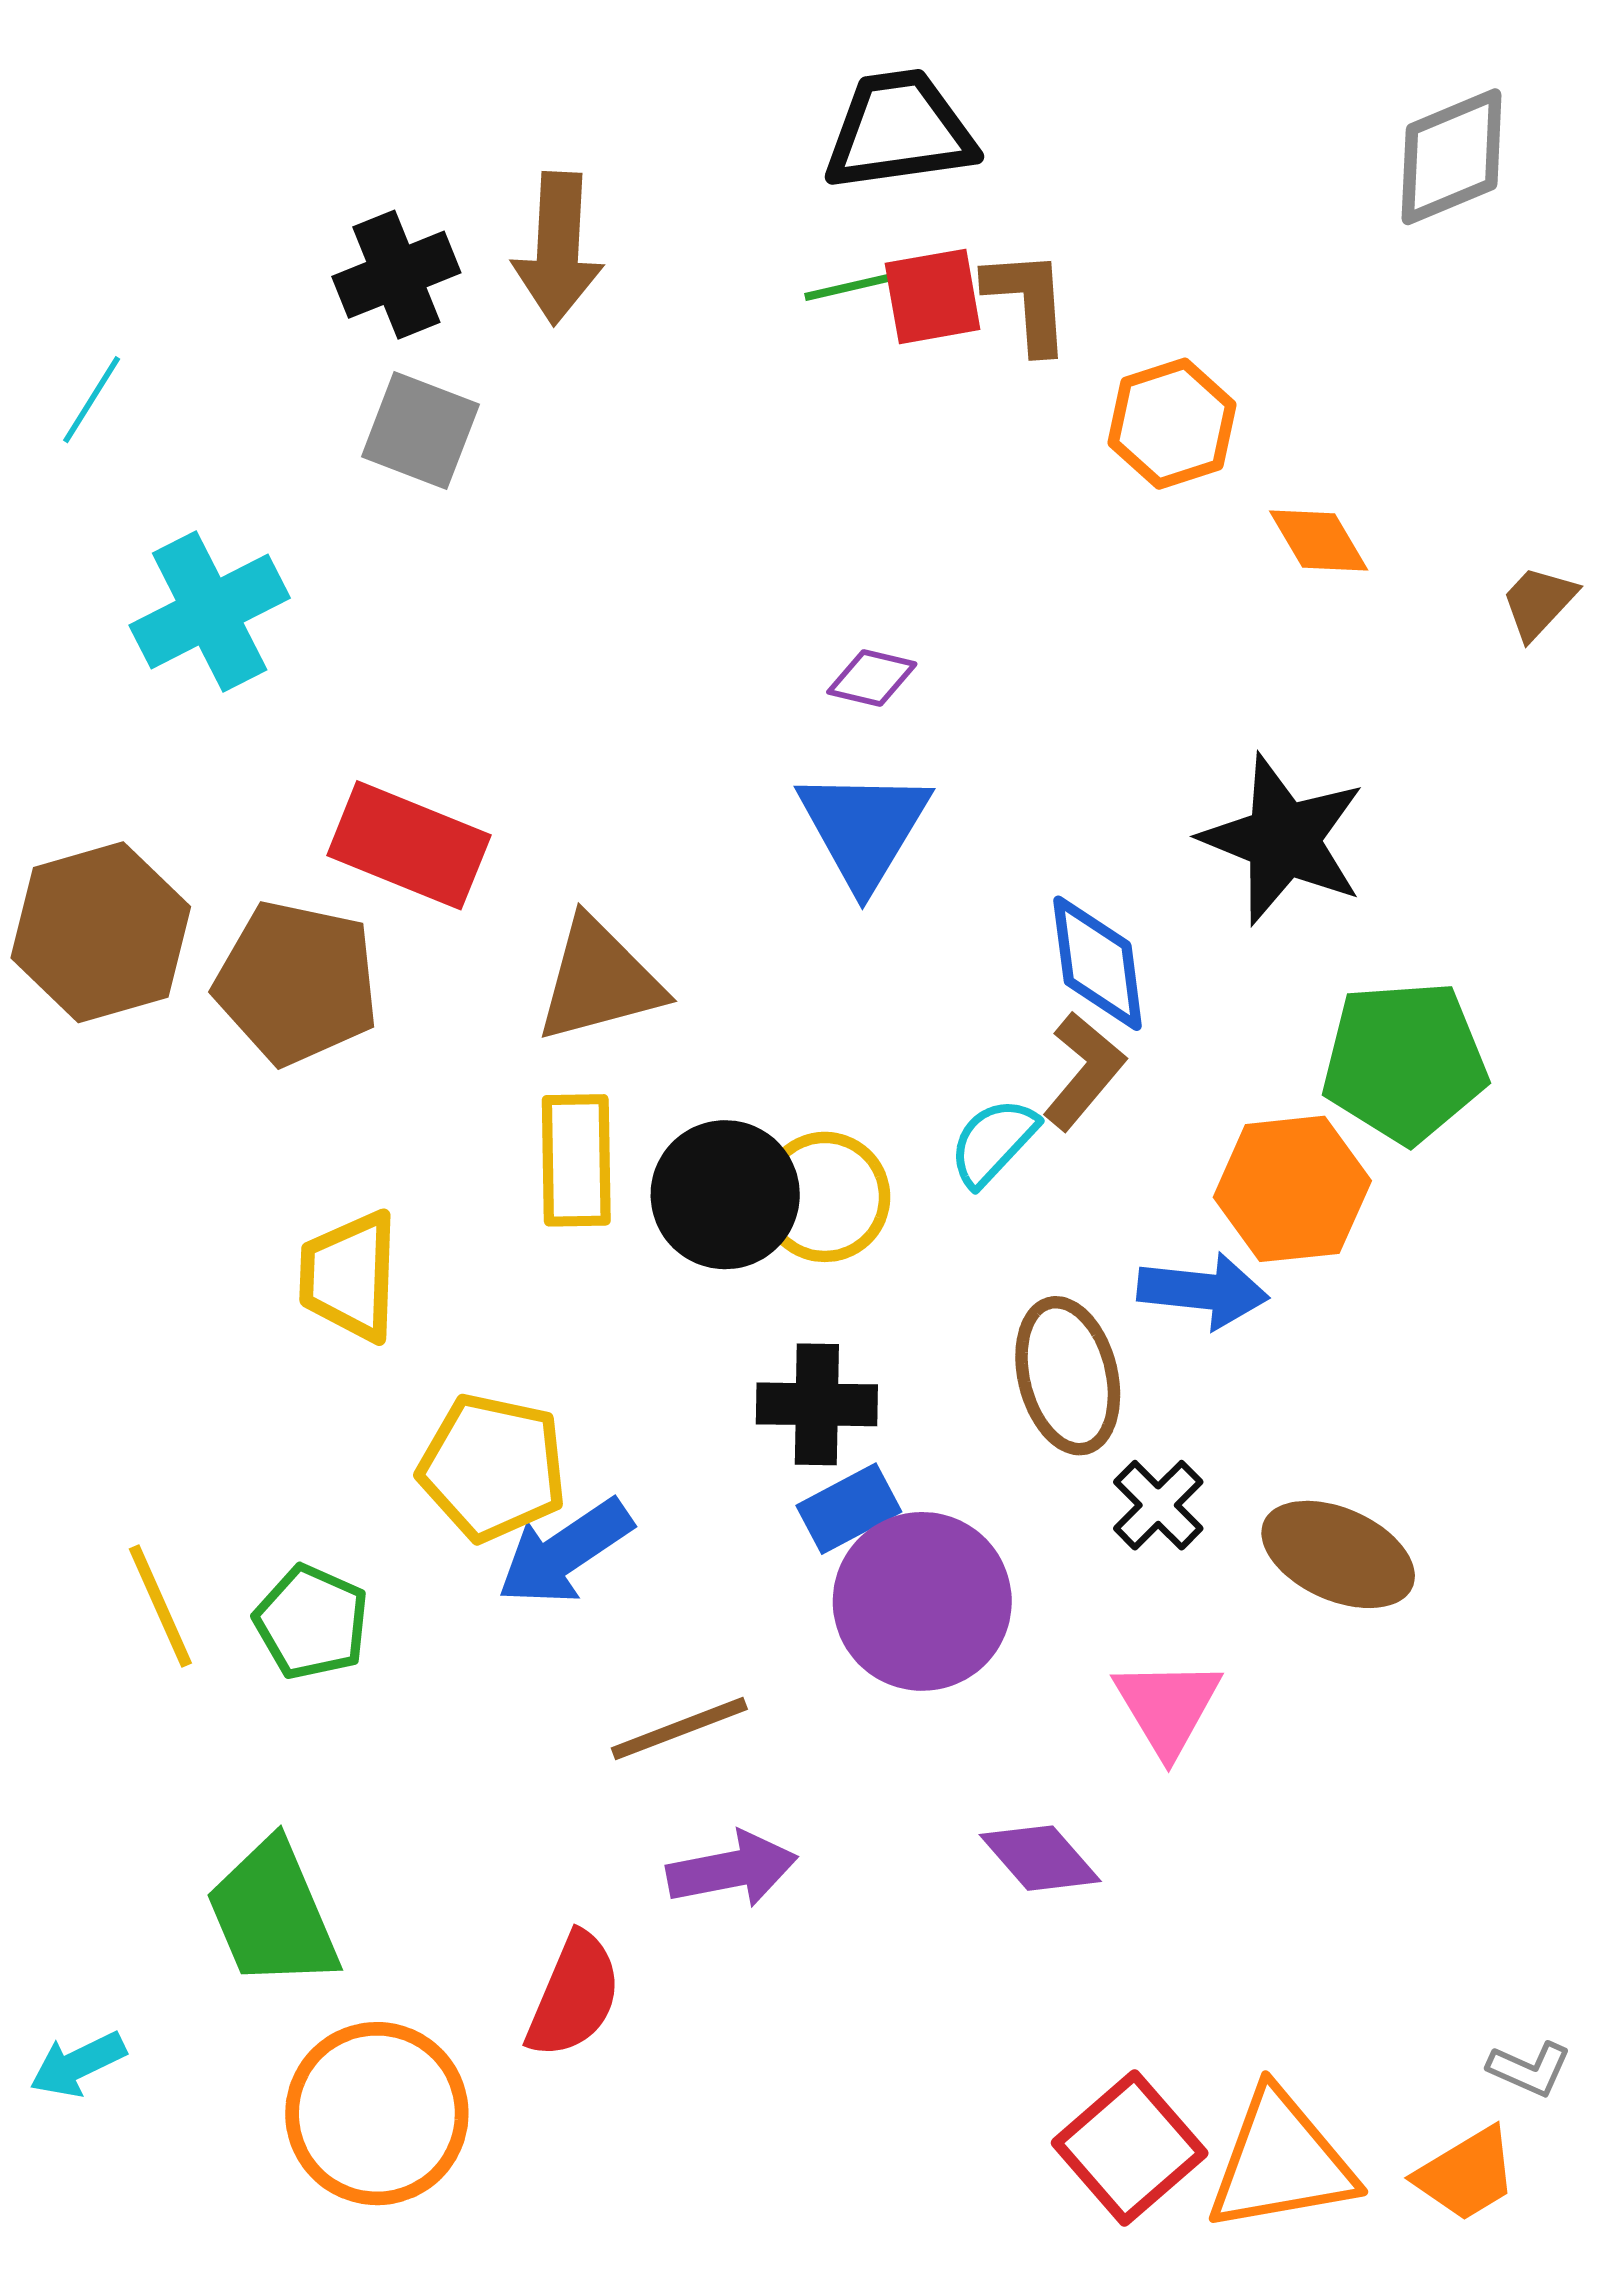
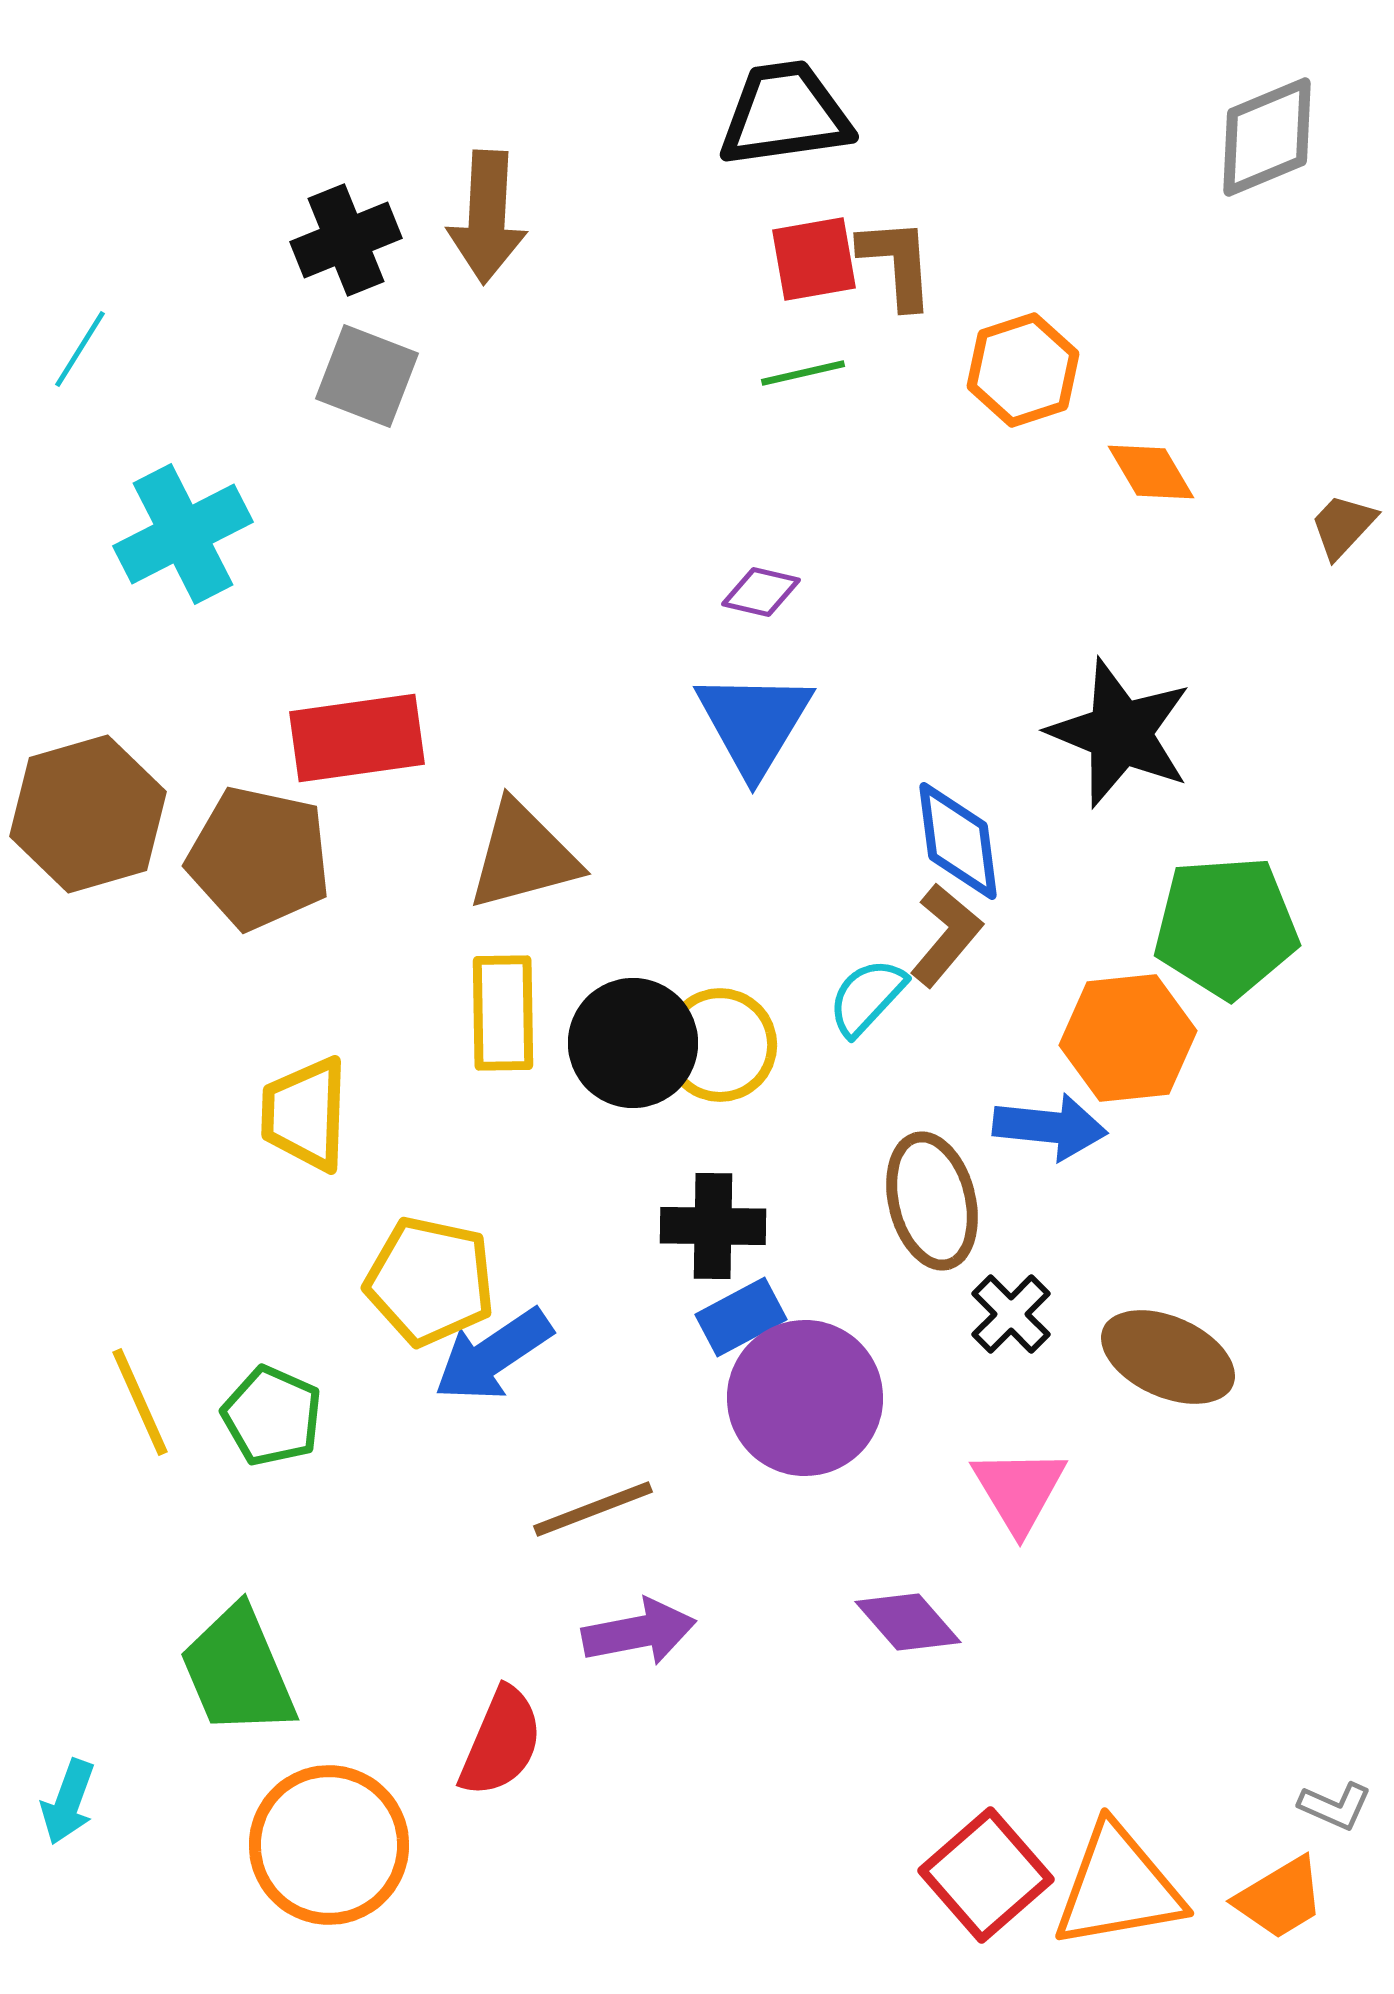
green line: (852, 286) -> (803, 373), moved
red rectangle: (409, 845) -> (357, 738), turned -30
cyan arrow: (78, 2064) -> (68, 1802), turned -44

